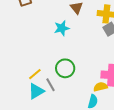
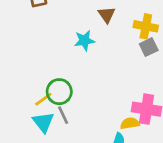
green circle: (65, 68) -> (59, 92), moved
cyan triangle: (36, 91) -> (43, 122), turned -42

